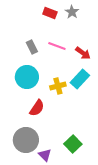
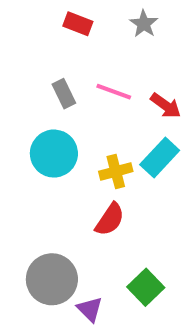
red rectangle: (50, 13) -> (78, 24), moved
red semicircle: (37, 108) -> (110, 219), moved

